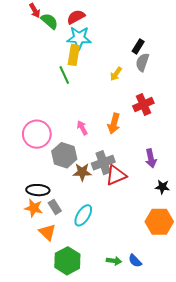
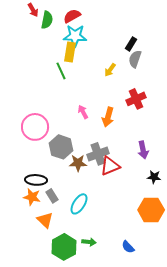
green semicircle: (49, 21) -> (47, 20), turned 60
pink arrow: (82, 128) -> (83, 112), moved
green arrow: (114, 261) -> (89, 242), moved

